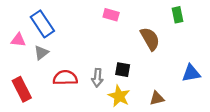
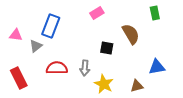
pink rectangle: (111, 15) -> (97, 13), turned -48
blue rectangle: (42, 24) -> (51, 26), moved, turned 55
black square: (123, 70) -> (107, 48), moved
blue triangle: (191, 73) -> (157, 67), moved

